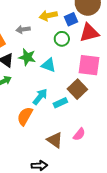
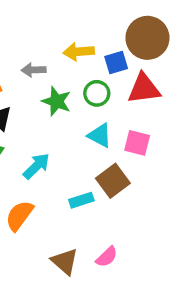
green star: (27, 57) -> (56, 101), moved
cyan triangle: (49, 65) -> (100, 135), moved
pink square: (89, 65) -> (137, 143), size x0.7
cyan arrow: (40, 97) -> (36, 166), moved

